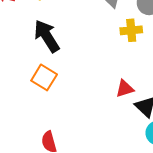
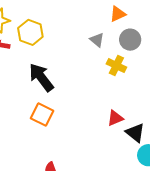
yellow cross: (131, 30) -> (116, 66), turned 36

